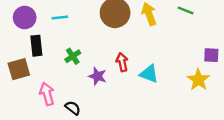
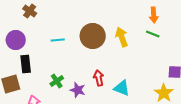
cyan line: (60, 18) -> (58, 40), moved
green cross: (73, 56) -> (57, 81), moved

